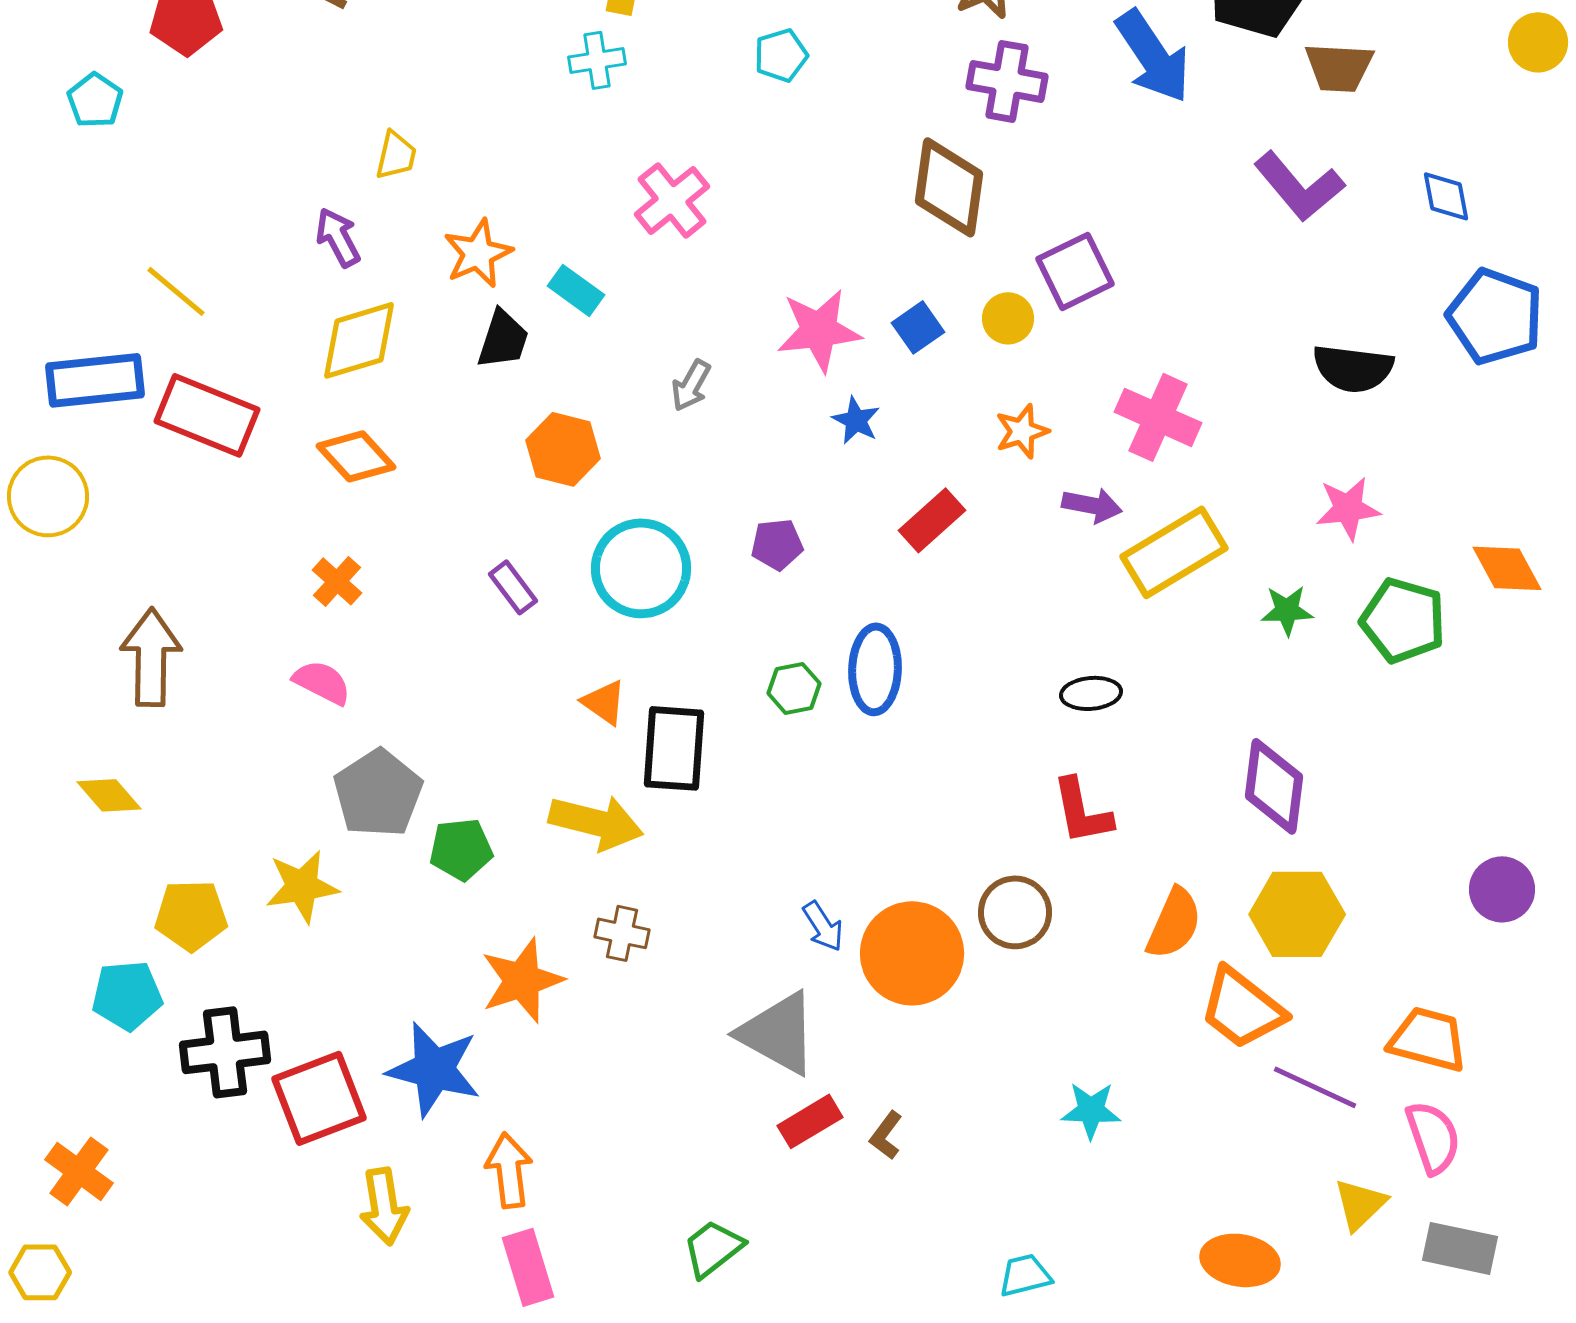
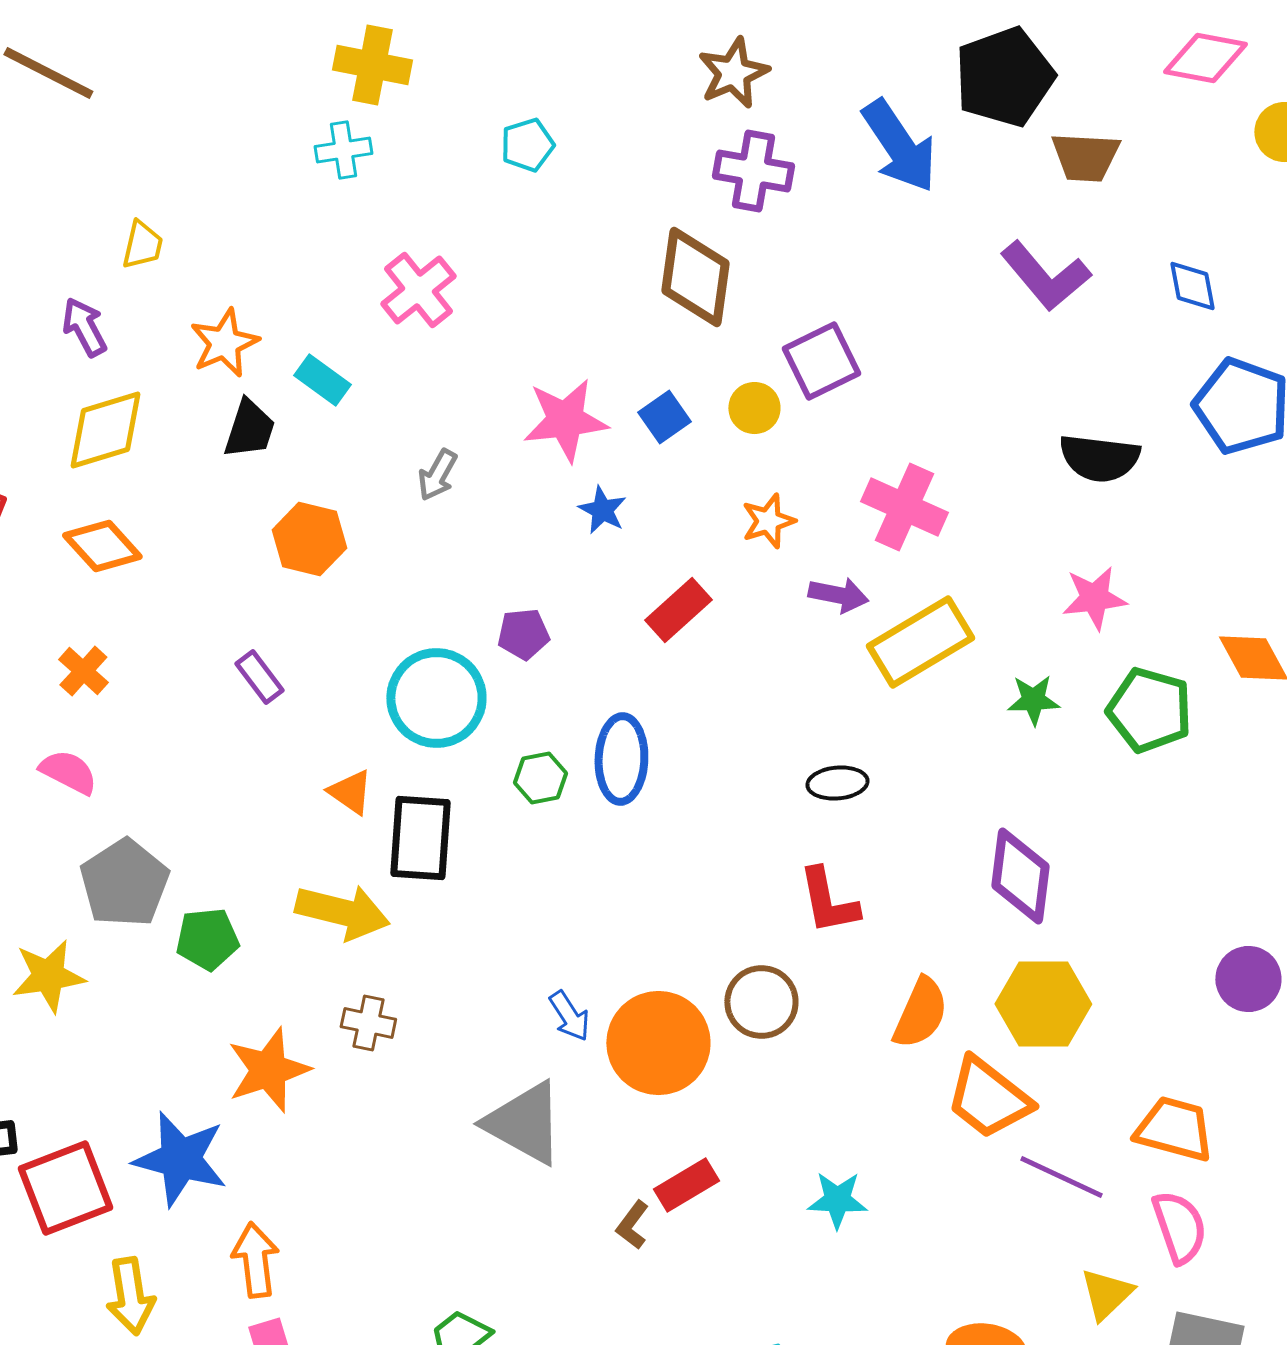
cyan circle: (641, 568) -> (436, 698), moved
red rectangle: (810, 1121) -> (686, 1185), moved

